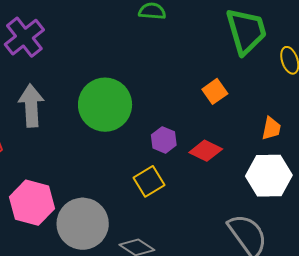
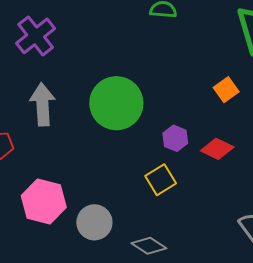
gray circle: (83, 224) -> (94, 222), size x0.7

